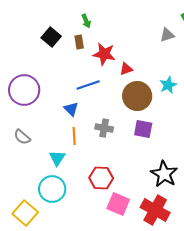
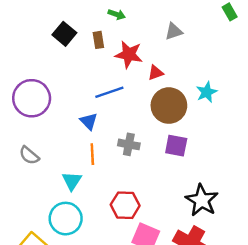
green arrow: (86, 21) -> (117, 14), moved, turned -48
gray triangle: (167, 35) -> (174, 31), moved

